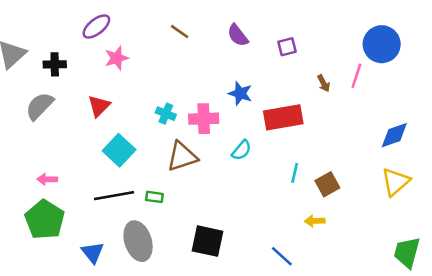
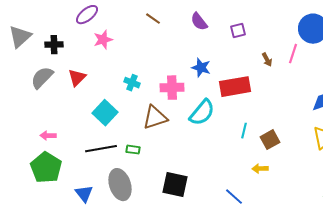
red triangle: (99, 106) -> (77, 78), moved
cyan cross: (166, 114) -> (132, 83), moved
cyan semicircle: (242, 150) -> (202, 113), size x1.6

